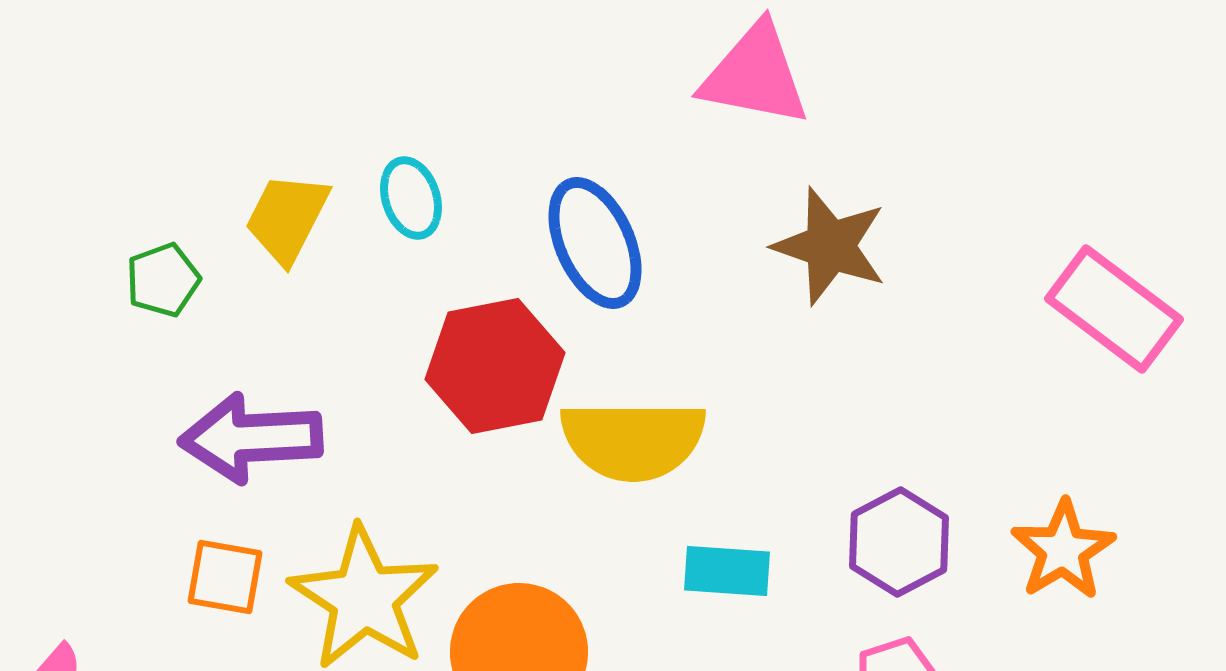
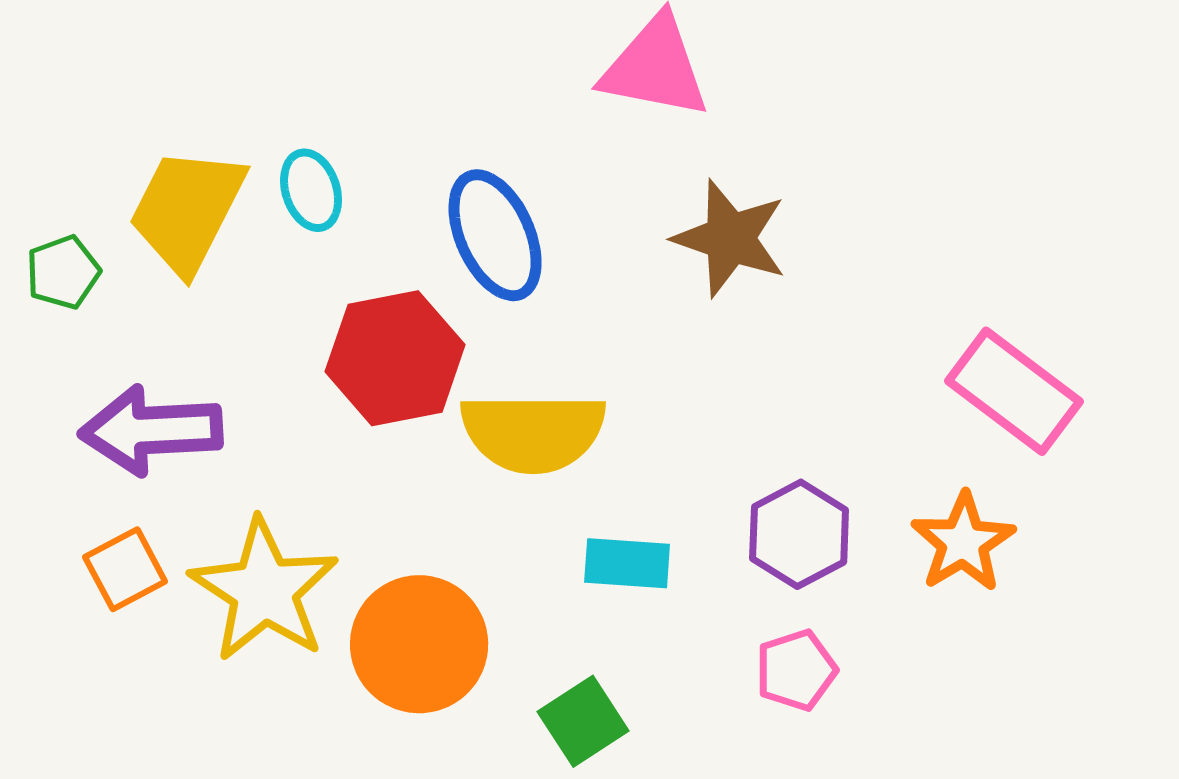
yellow trapezoid: (287, 218) -> (187, 210), size x1.4
pink rectangle: (1114, 309) -> (1014, 391), moved
orange square: (225, 577) -> (125, 569), turned -38

